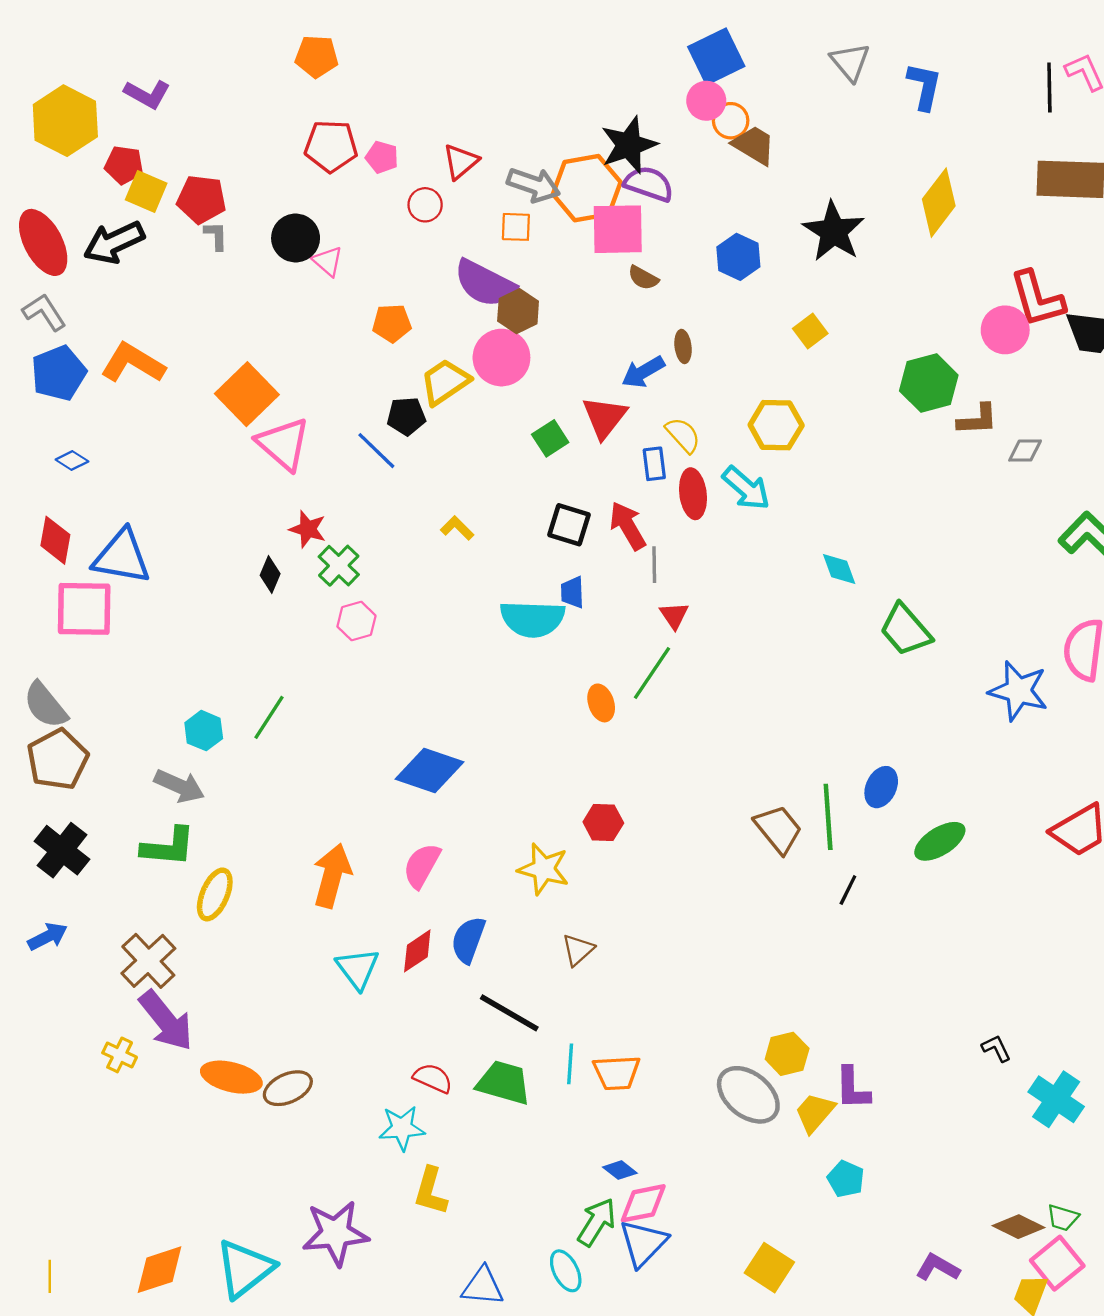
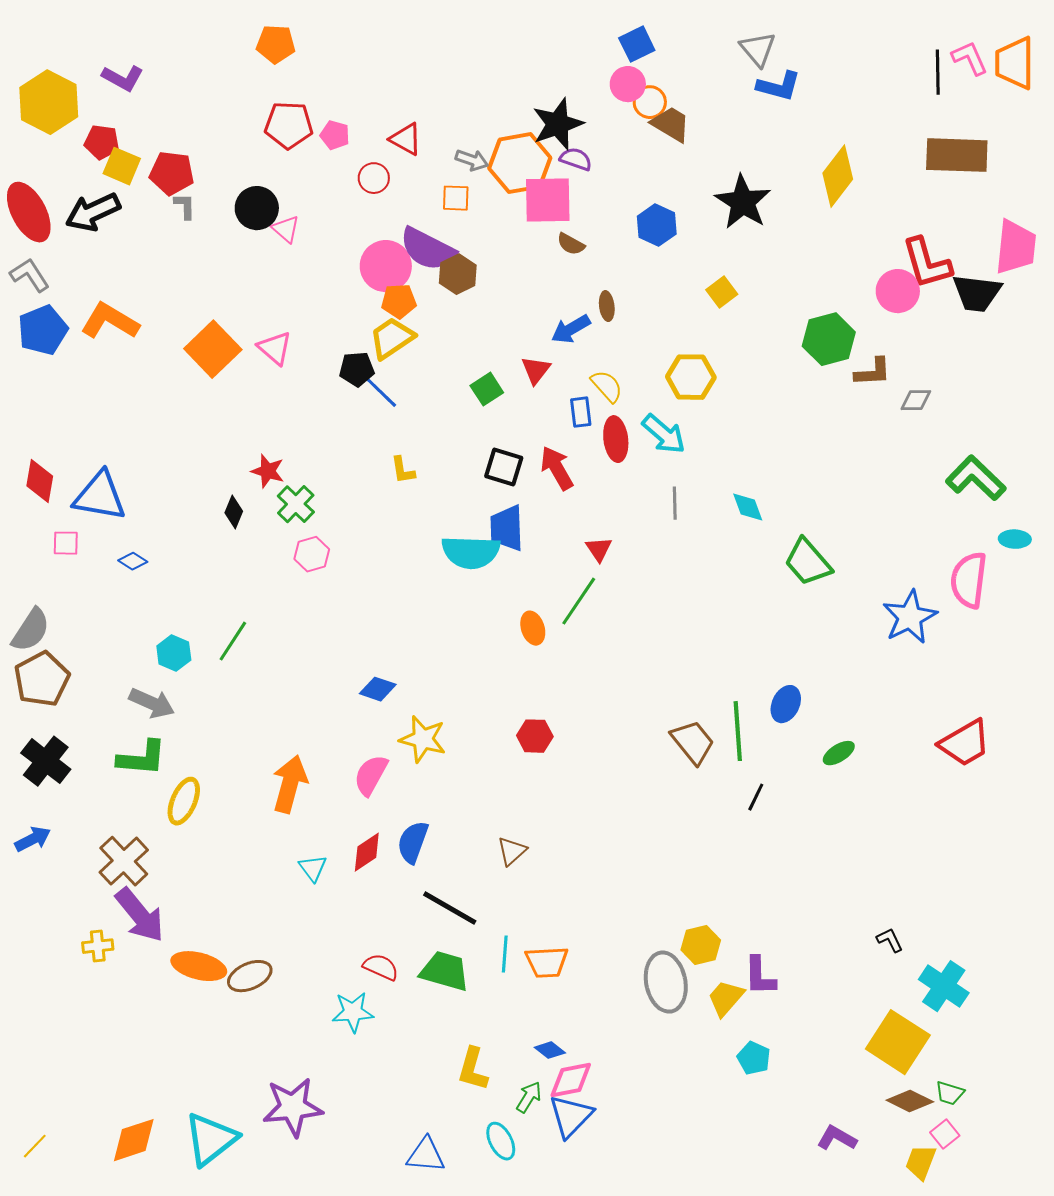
blue square: (716, 56) -> (637, 44), size x0.7
blue L-shape: (924, 86) -> (779, 86), moved, turned 93
red triangle: (461, 162) -> (406, 139), turned -51
purple semicircle: (649, 184) -> (576, 159), size x0.7
gray arrow: (534, 185) -> (472, 160), size x0.7
orange pentagon: (392, 323) -> (399, 301), moved
pink circle: (501, 358) -> (386, 266), moved
red triangle: (604, 417) -> (536, 370), size x0.7
pink triangle: (283, 444) -> (275, 348), moved, size x0.7
blue line: (376, 451) -> (380, 391), moved
blue diamond: (72, 461) -> (133, 561), moved
yellow L-shape: (457, 528) -> (403, 470), turned -144
gray line: (654, 565) -> (675, 503), moved
blue trapezoid: (572, 592) -> (507, 528), size x1.6
pink square: (84, 609) -> (66, 543), size x0.5
blue star: (1018, 691) -> (910, 617), turned 30
gray semicircle: (45, 705) -> (31, 630), turned -108
blue diamond: (430, 770) -> (378, 689), size x0.6
green ellipse: (940, 841) -> (839, 753), size x0.7
yellow star: (544, 869) -> (423, 739), moved
cyan triangle: (358, 969) -> (313, 868), size x0.7
yellow cross: (120, 1055) -> (98, 946), turned -32
gray ellipse: (748, 1095) -> (666, 982), turned 40
yellow L-shape: (431, 1191) -> (473, 1069), moved
green arrow: (597, 1222) -> (529, 1097), size x0.7
pink square: (1057, 1263) -> (945, 1134), size x0.6
yellow square: (769, 1268) -> (898, 1042), moved, size x1.4
yellow line: (50, 1276) -> (35, 1146), turned 44

